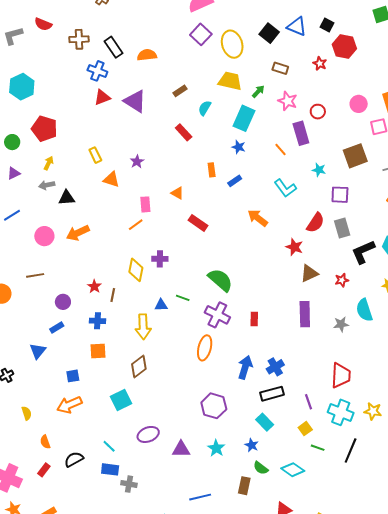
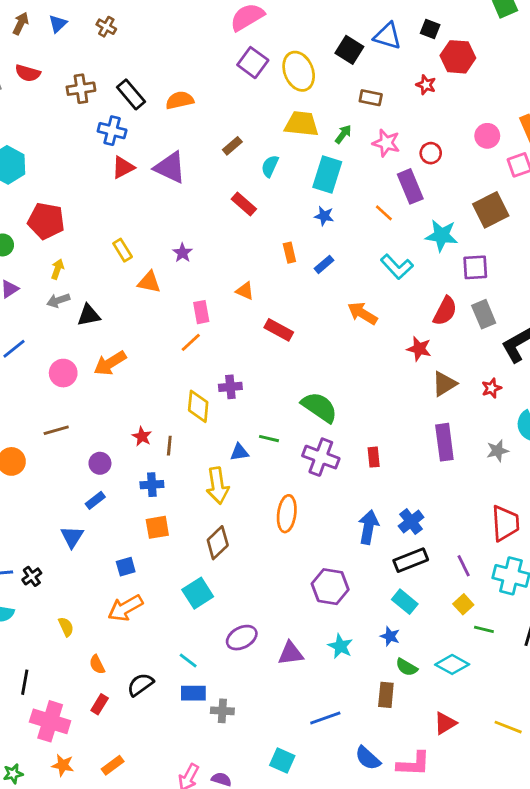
cyan star: (319, 170) -> (442, 236), size x1.6
orange ellipse: (205, 348) -> (287, 514), moved

